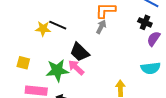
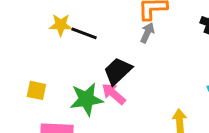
yellow star: (43, 29) -> (61, 25), moved
black trapezoid: (80, 52) -> (118, 71), turned 95

